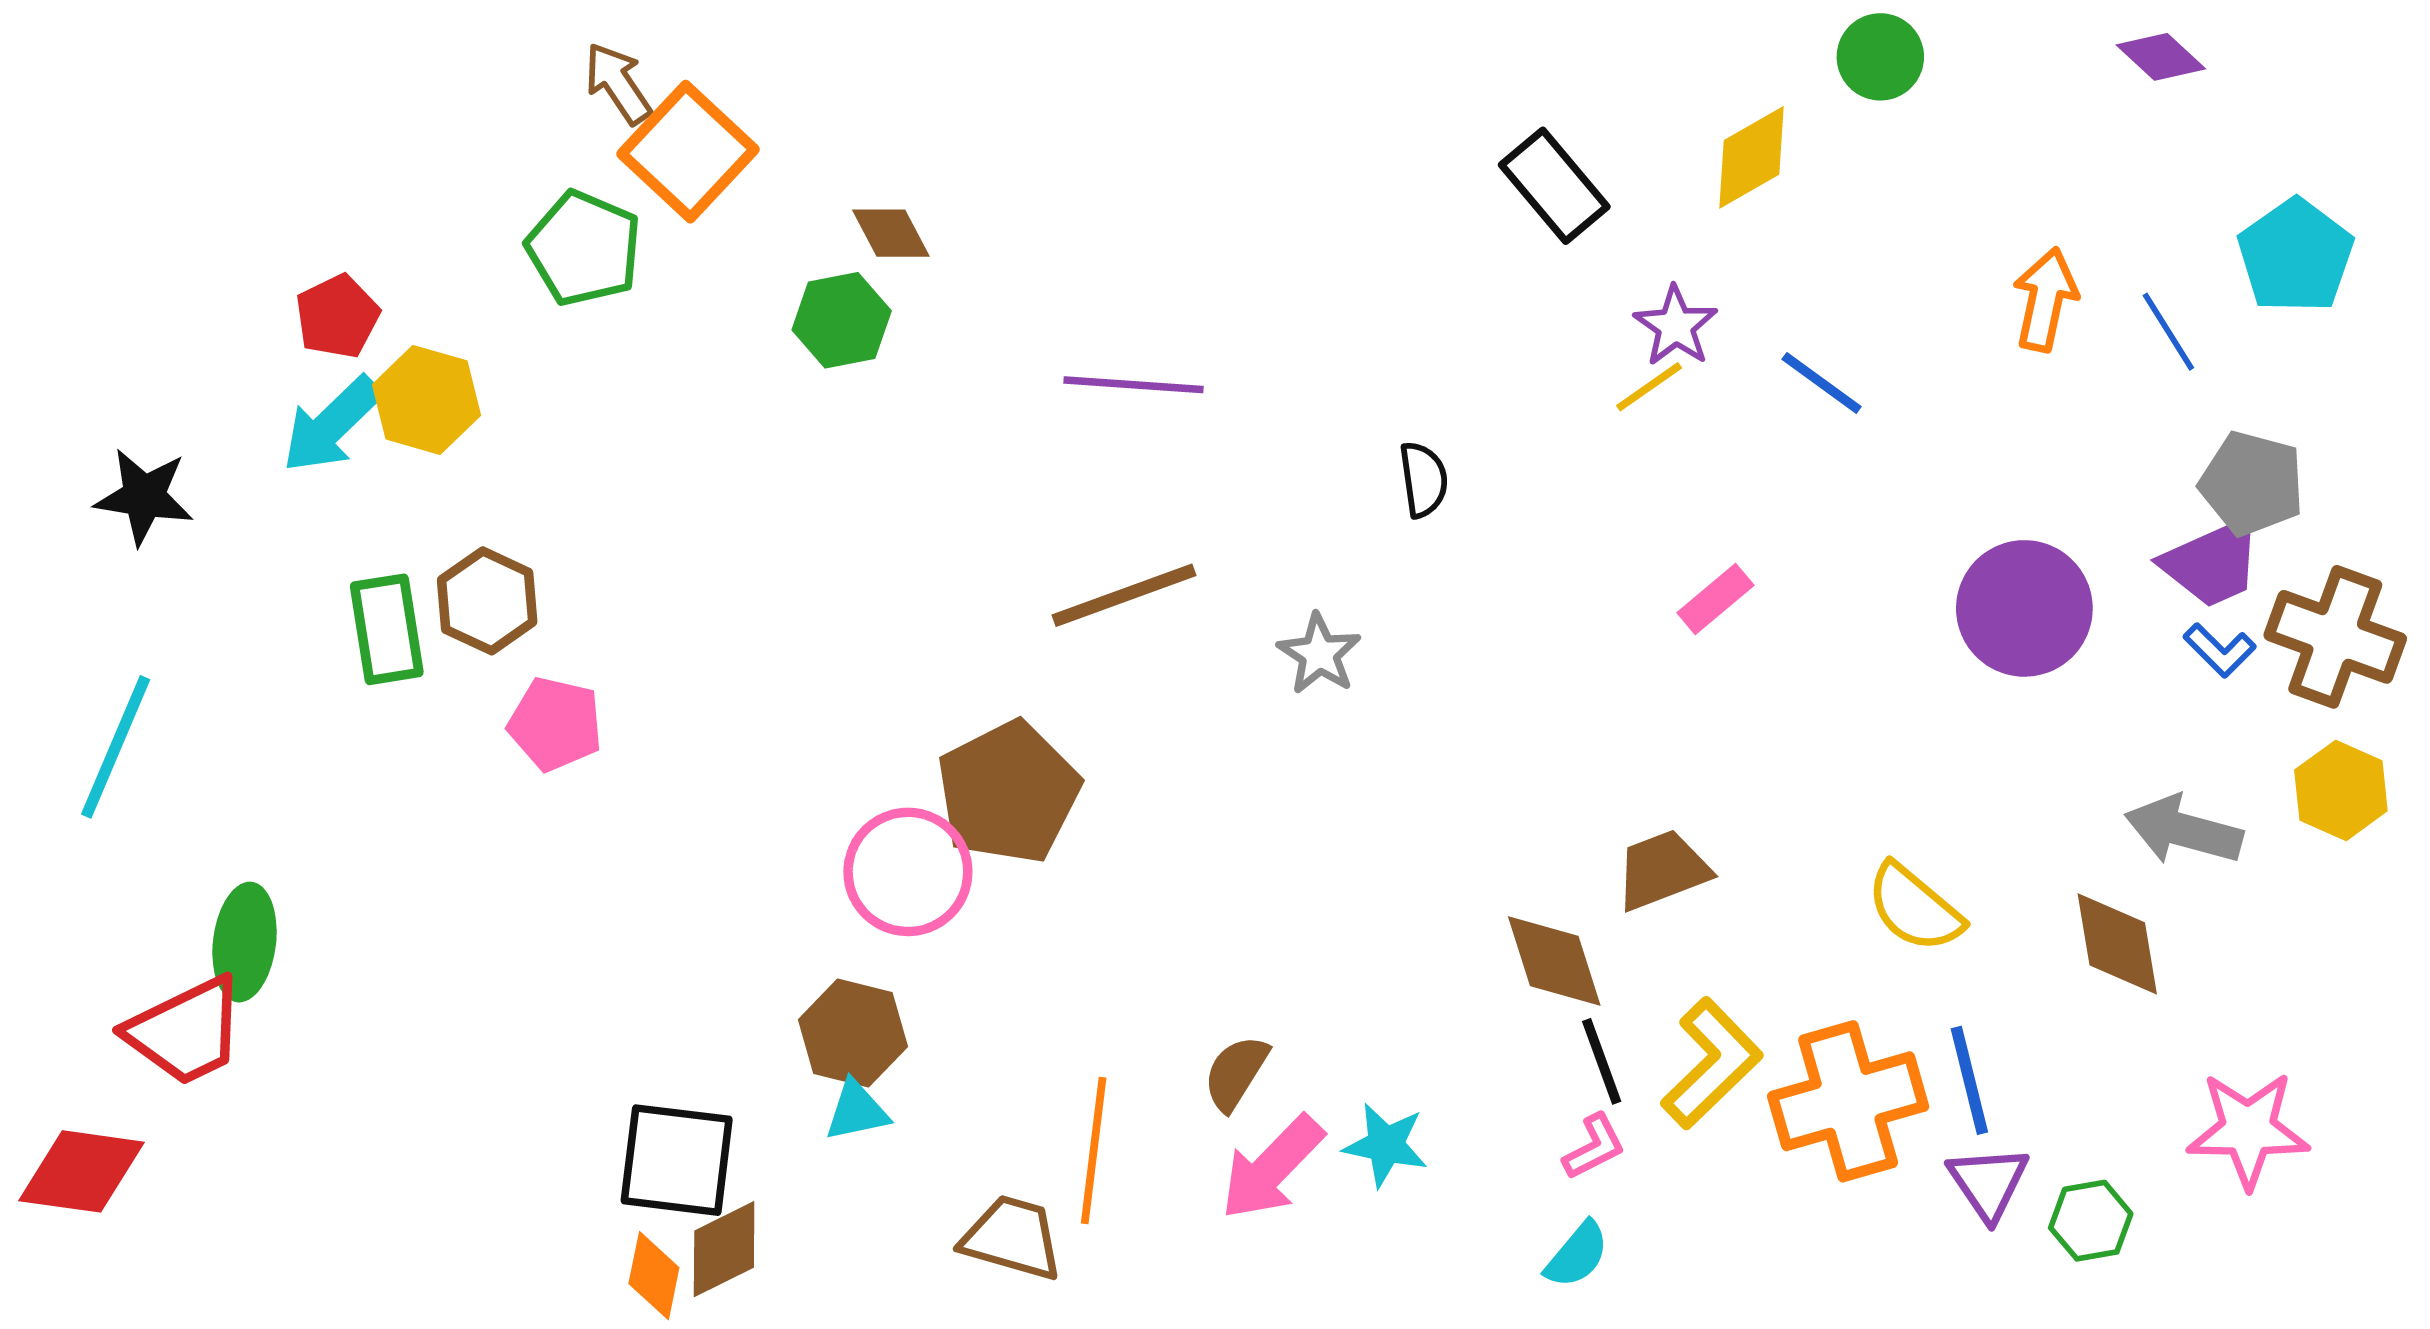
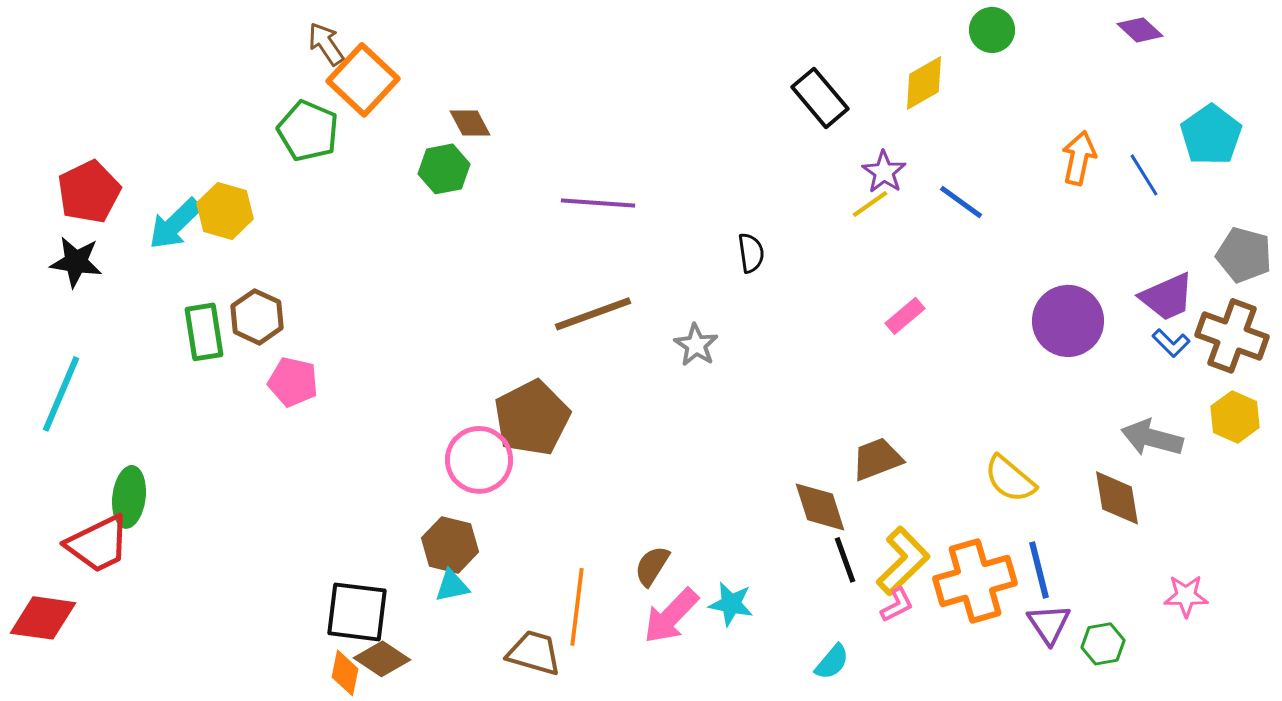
red pentagon: (337, 317) -> (89, 192), moved, size x1.4
gray pentagon: (2252, 483) -> (1244, 255), moved
pink star: (2248, 1130) -> (1186, 596), size x0.7
pink L-shape: (1594, 1147) -> (897, 605), moved
brown diamond: (724, 1249) -> (382, 659), turned 60

